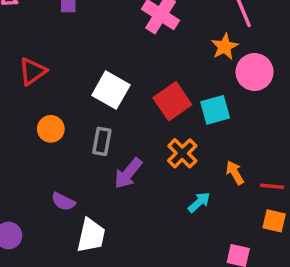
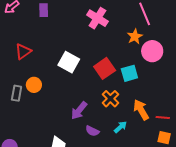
gray rectangle: (102, 141) -> (17, 93), moved
orange arrow: (235, 173) -> (141, 110), size x1.5
purple semicircle: (63, 202) -> (92, 131), moved

